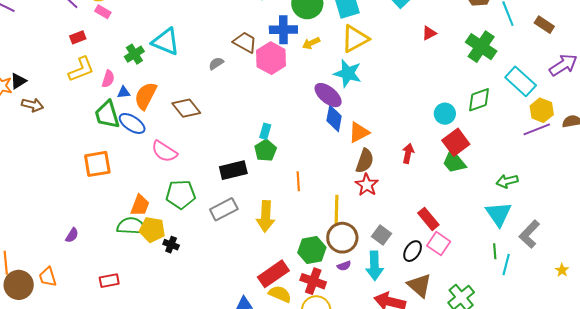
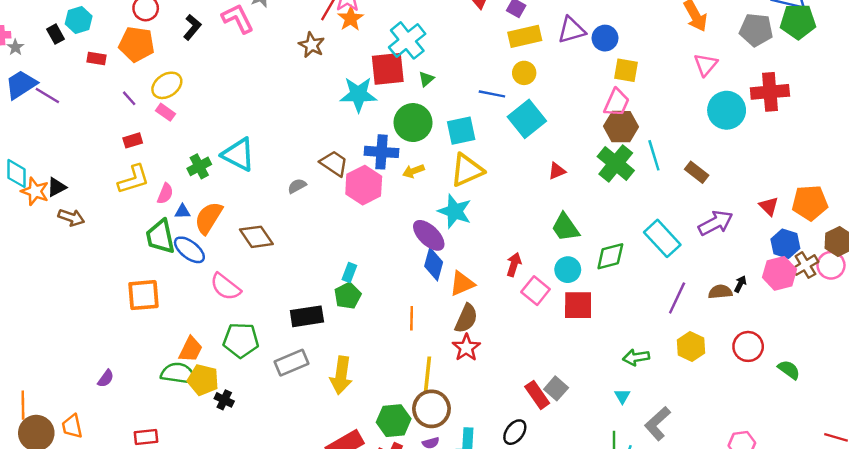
green cross: (481, 47) -> (616, 163), moved
yellow hexagon: (542, 110) -> (691, 347), moved
purple line: (537, 129) -> (677, 298), turned -48
red square: (456, 142) -> (578, 305), turned 32
red arrow: (408, 153) -> (514, 265), moved
green trapezoid: (454, 162) -> (565, 227), moved
orange line: (298, 181) -> (412, 318), moved
cyan triangle: (499, 214) -> (622, 396), size x0.5
gray square: (381, 235) -> (556, 388), moved
pink square: (439, 244) -> (536, 291), moved

